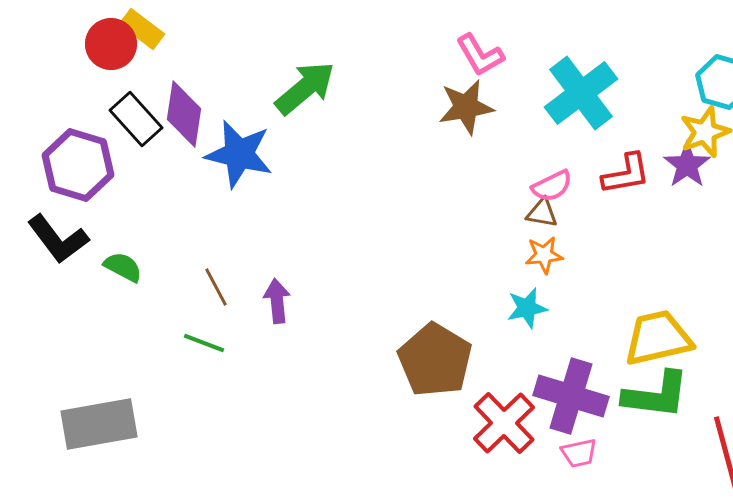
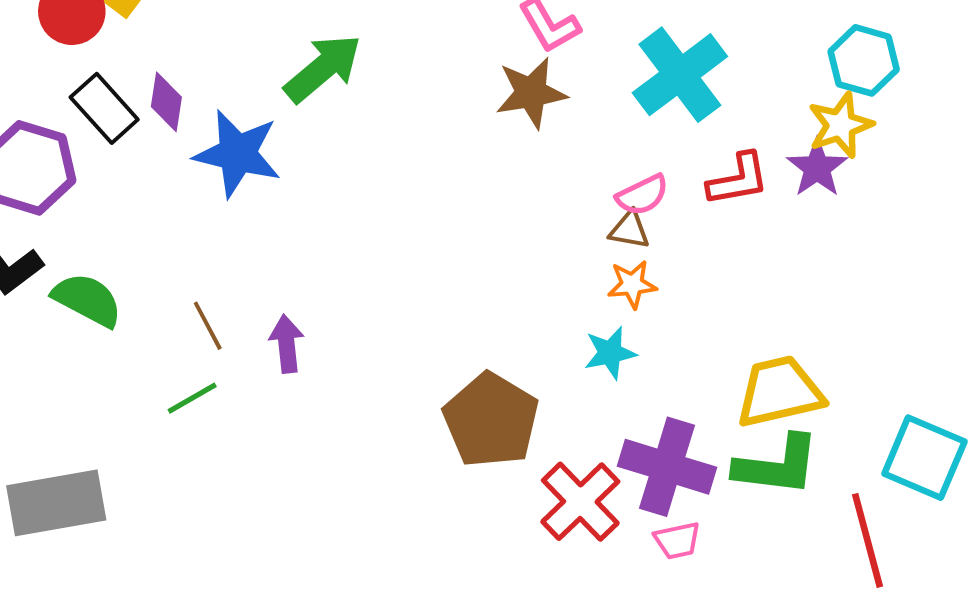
purple diamond: (184, 114) -> (166, 102), size x0.7
green semicircle: (123, 267) -> (87, 300), size x1.4
green line: (204, 343) -> (192, 398), turned -51

